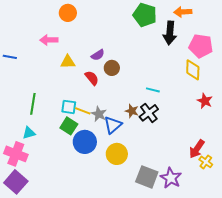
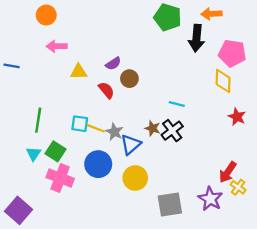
orange circle: (68, 13) -> (46, 15), moved
green square: (69, 126) -> (55, 151), moved
cyan triangle: (29, 133) -> (34, 154), turned -40
pink cross: (16, 154) -> (60, 178), moved
gray square: (147, 177) -> (170, 205), turned -30
purple star: (171, 178) -> (210, 199), moved

